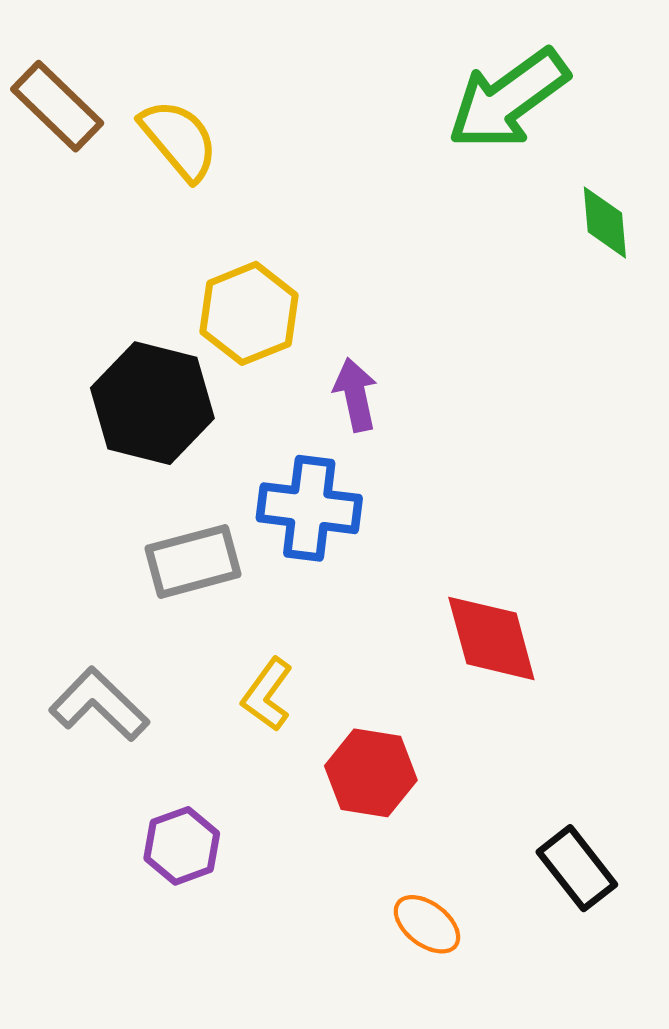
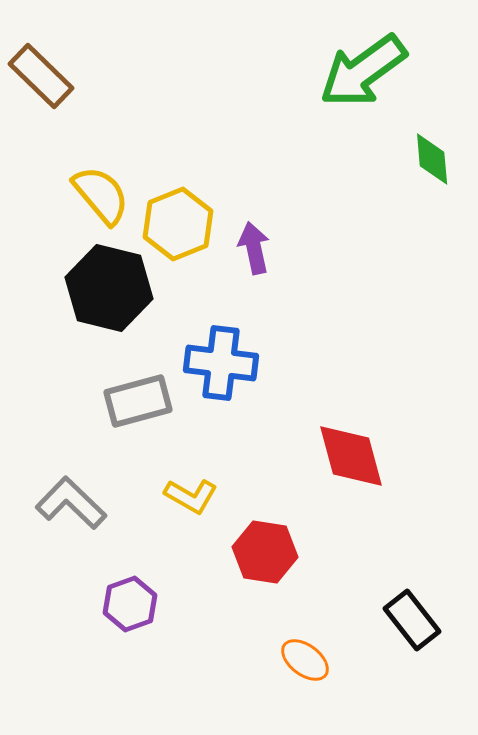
yellow semicircle: (179, 140) -> (101, 195), moved
purple arrow: (356, 395) -> (254, 248), moved
yellow L-shape: (267, 695) -> (191, 496), turned -96

